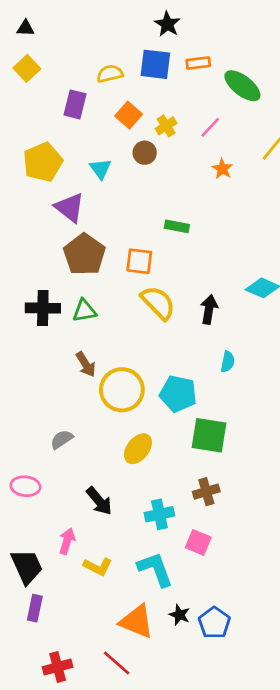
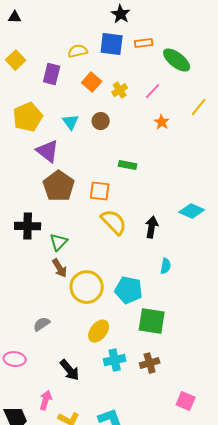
yellow square: (27, 68) -> (16, 60), moved
brown circle: (145, 153) -> (101, 121), moved
green triangle: (84, 311) -> (59, 242), moved, turned -36
cyan cross: (159, 514) -> (115, 360), moved
pink square: (198, 542) -> (186, 401), moved

